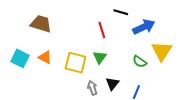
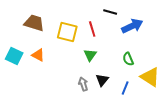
yellow triangle: (162, 51) -> (150, 77), moved, turned -30
green semicircle: (140, 62) -> (128, 59), turned 32
yellow square: (76, 63) -> (67, 32), moved

